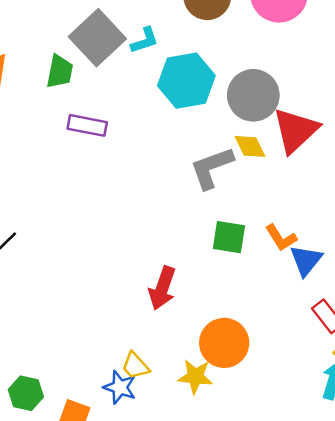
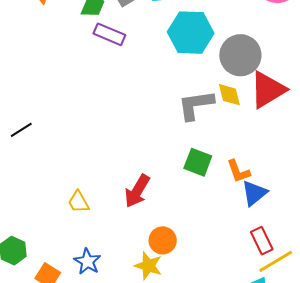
purple rectangle: (87, 125) -> (109, 34), moved
orange circle: (224, 343) -> (163, 240), moved, size x0.7
yellow trapezoid: (135, 366) -> (79, 202), moved

